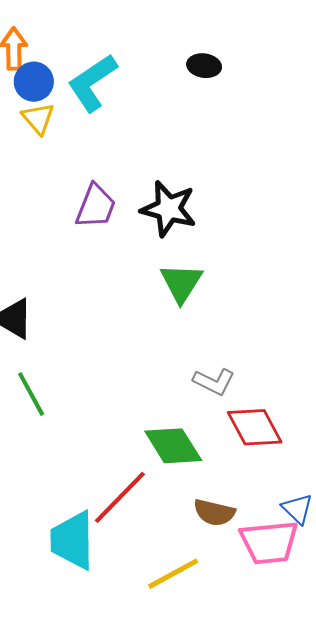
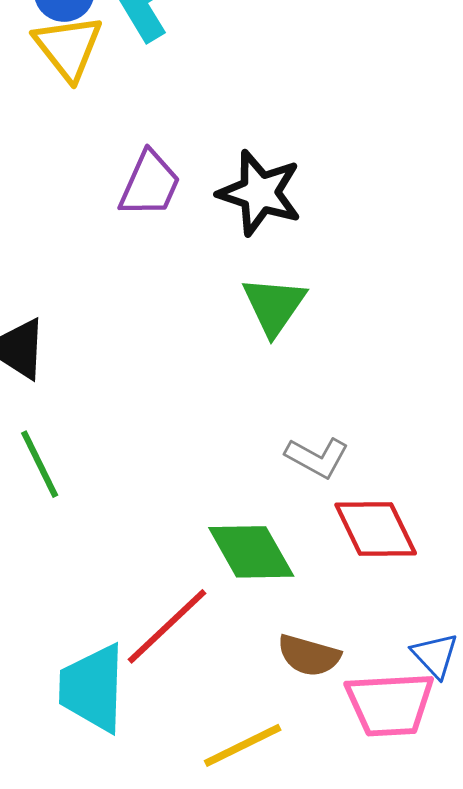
yellow triangle: (38, 118) -> (68, 47), size x1.4

